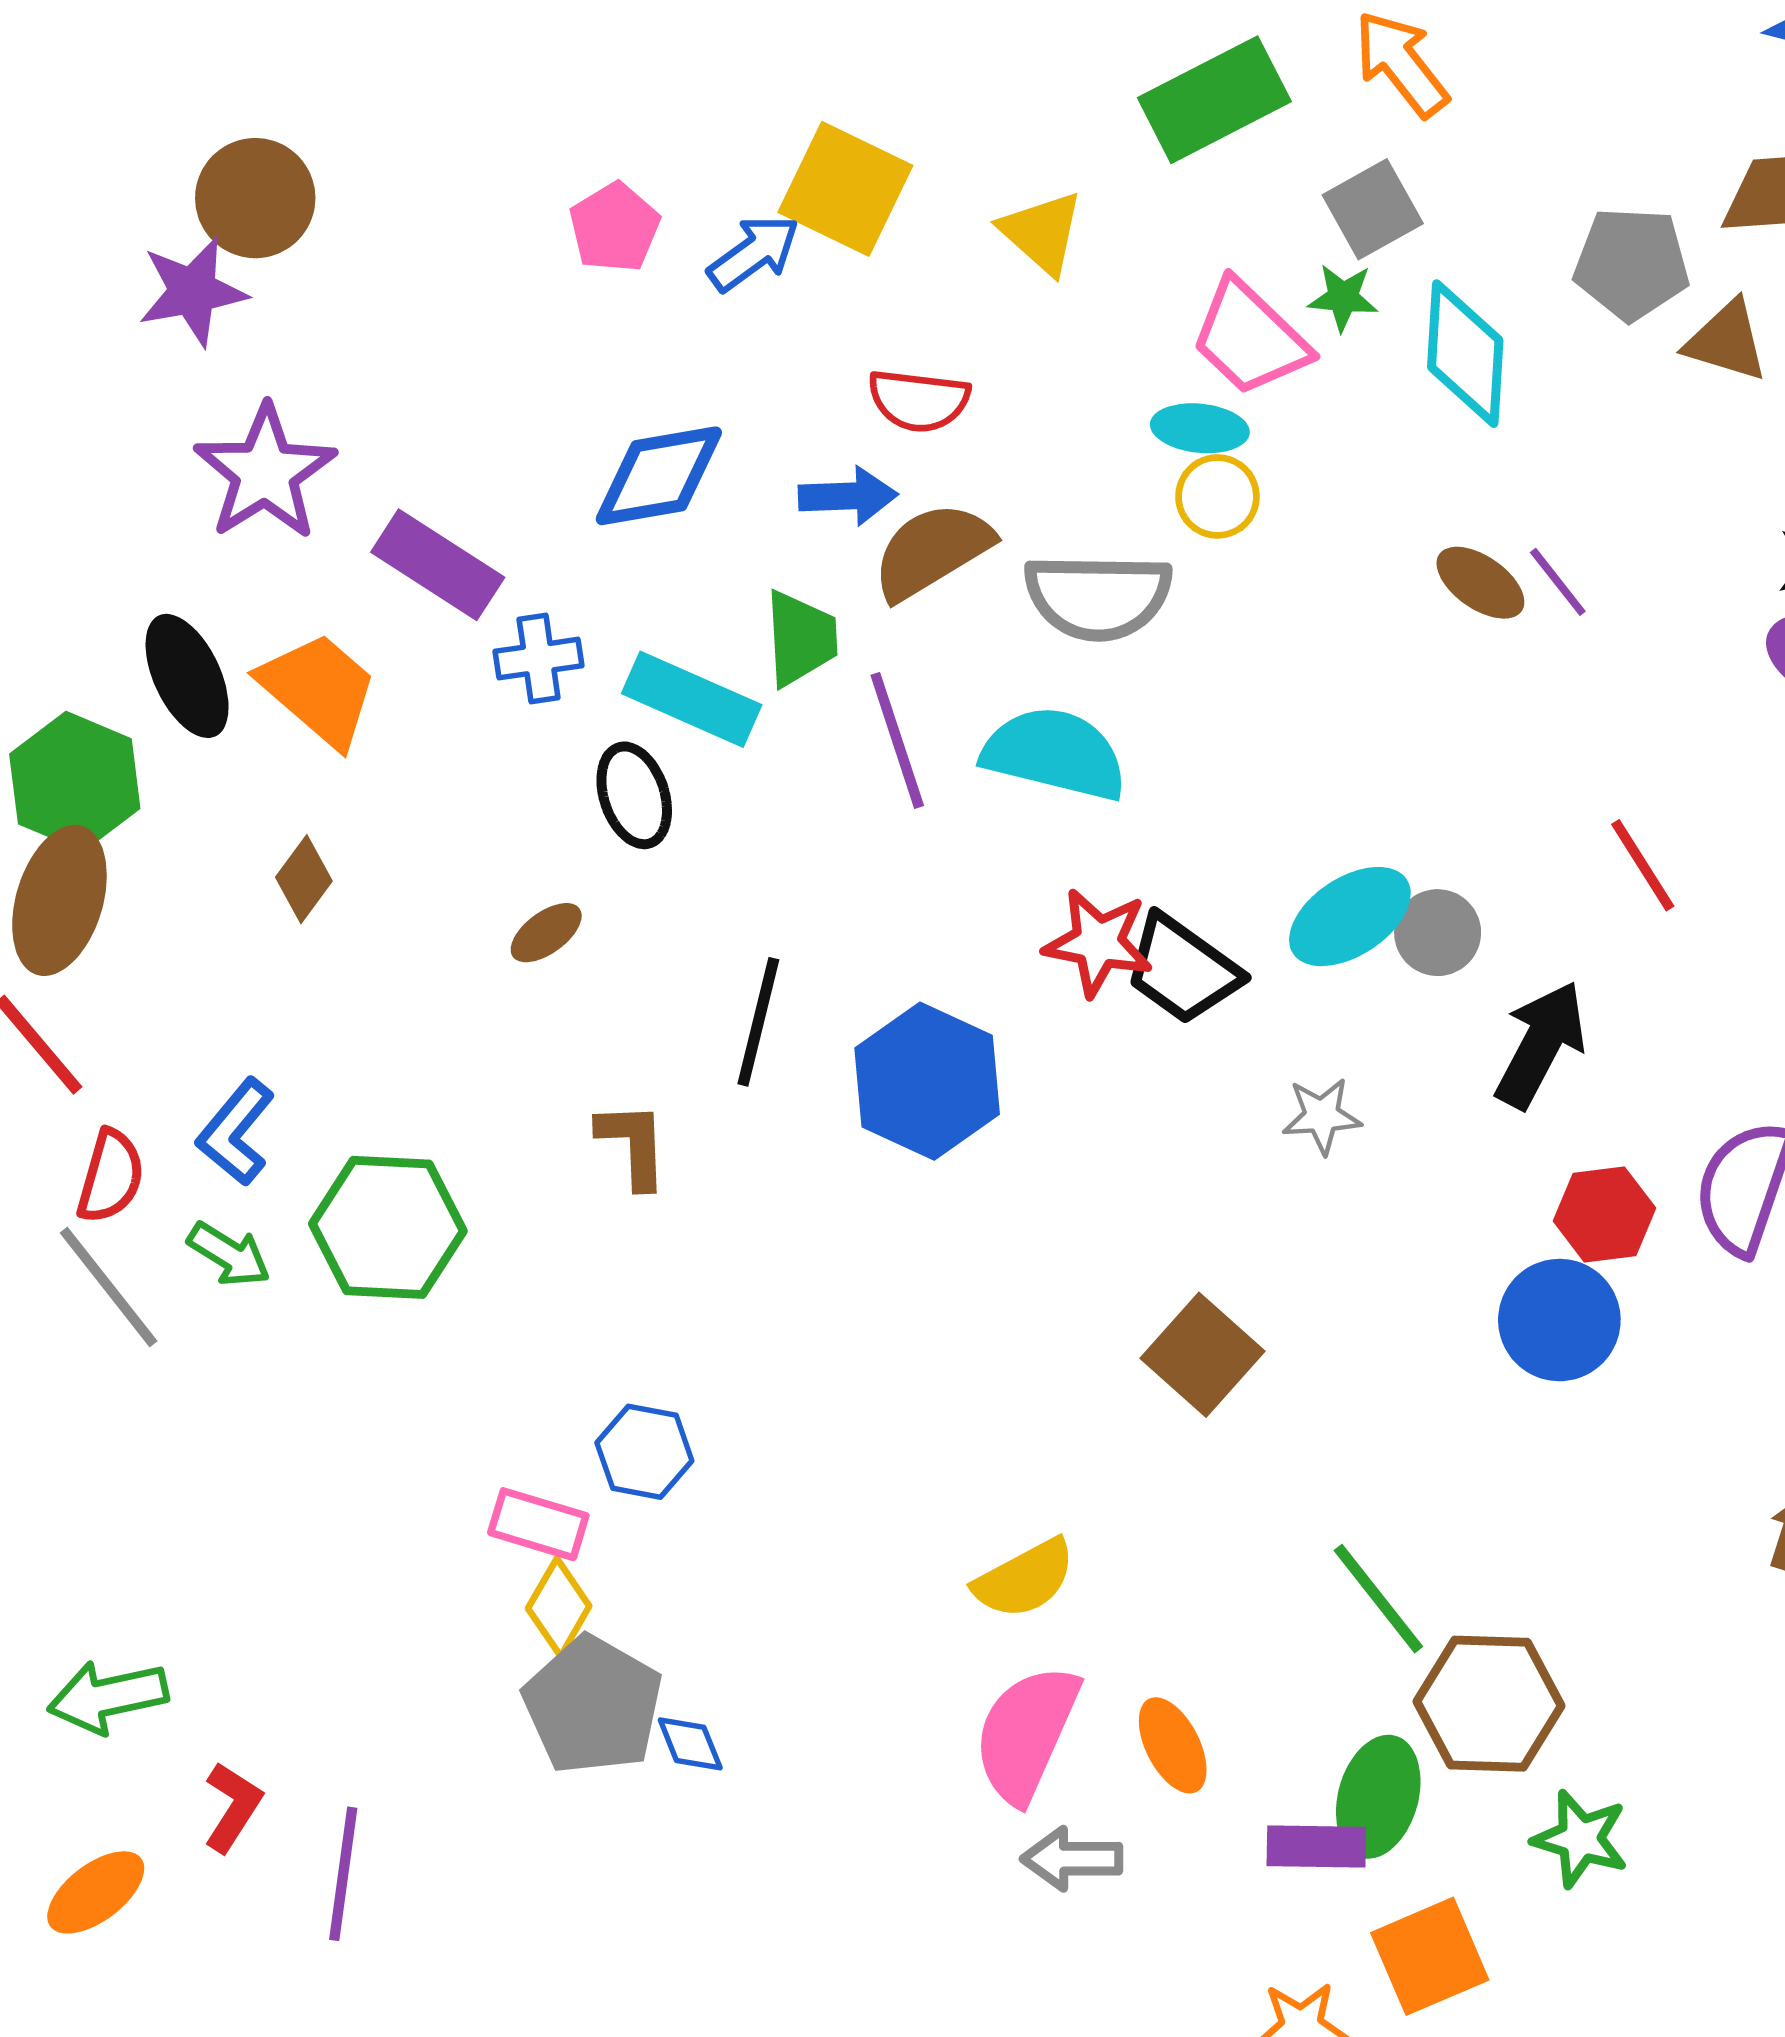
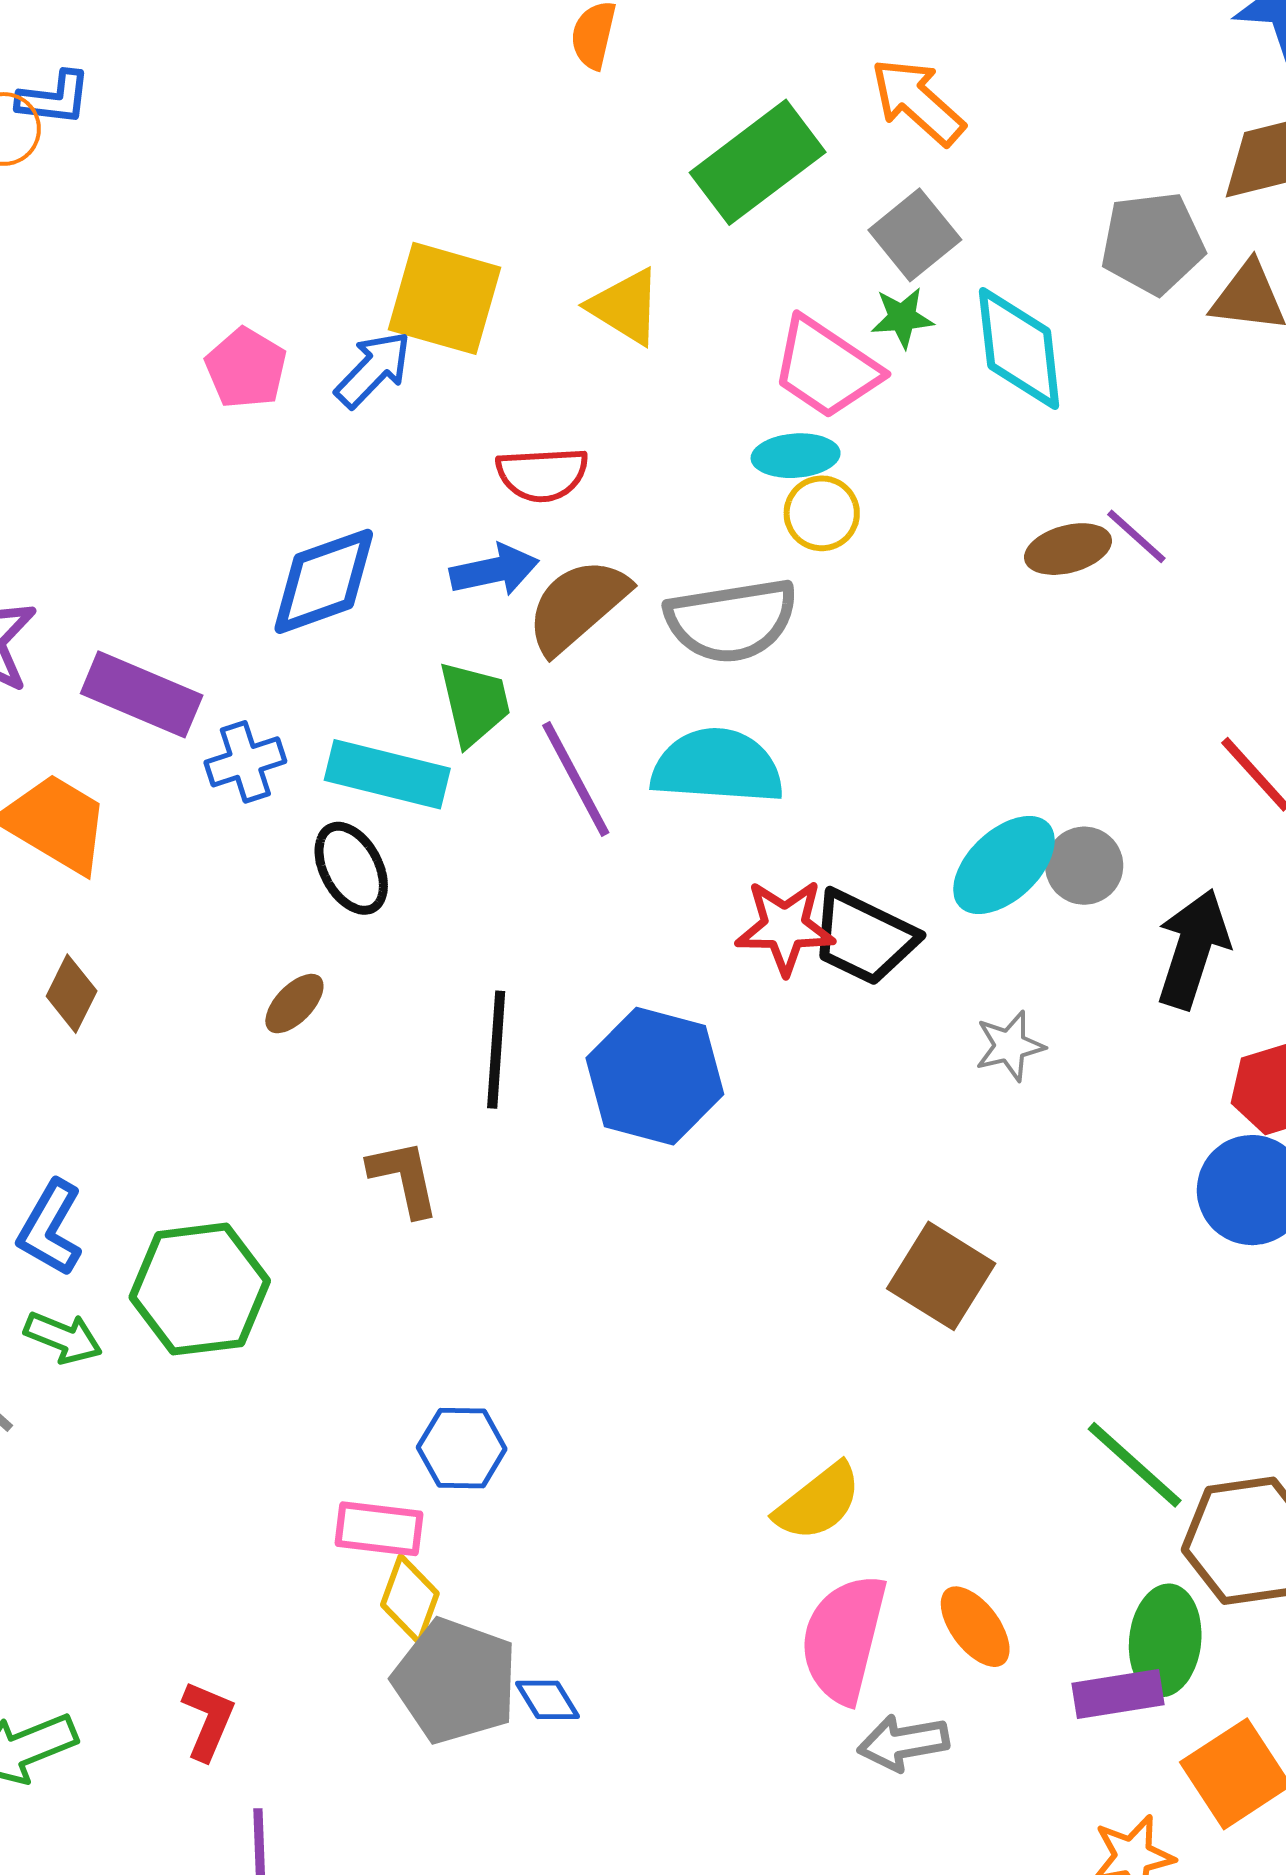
brown ellipse: (1480, 583) -> (1068, 549), turned -40
red L-shape: (232, 1807) -> (208, 1720), moved

